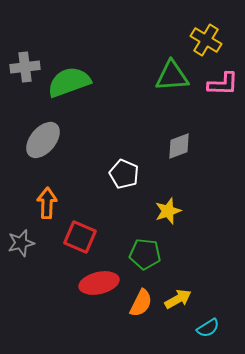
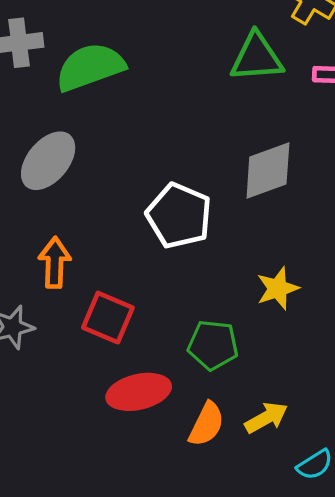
gray diamond: (179, 146) -> (268, 170), size x1.4
white pentagon: (124, 174) -> (179, 216), size x1.4
yellow star: (168, 211) -> (278, 288), moved

